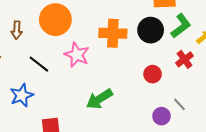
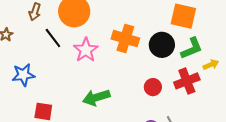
red cross: (185, 59) -> (187, 81), size x1.4
black line: (39, 64) -> (53, 38), moved

